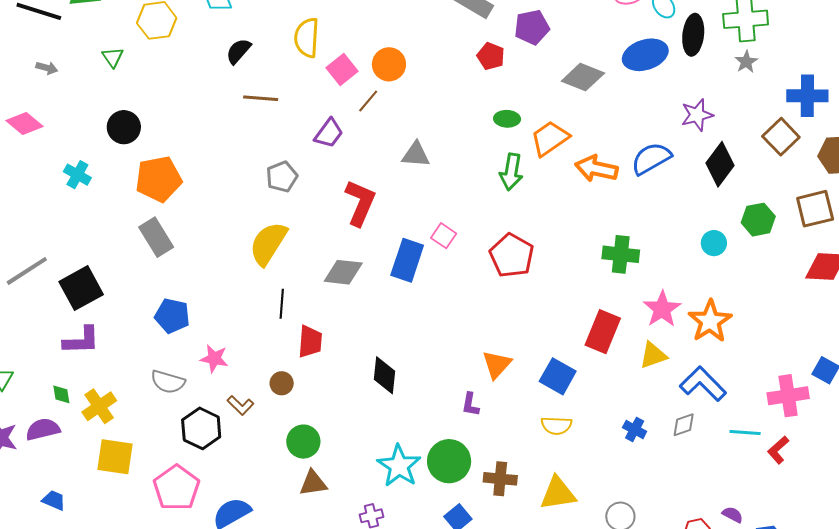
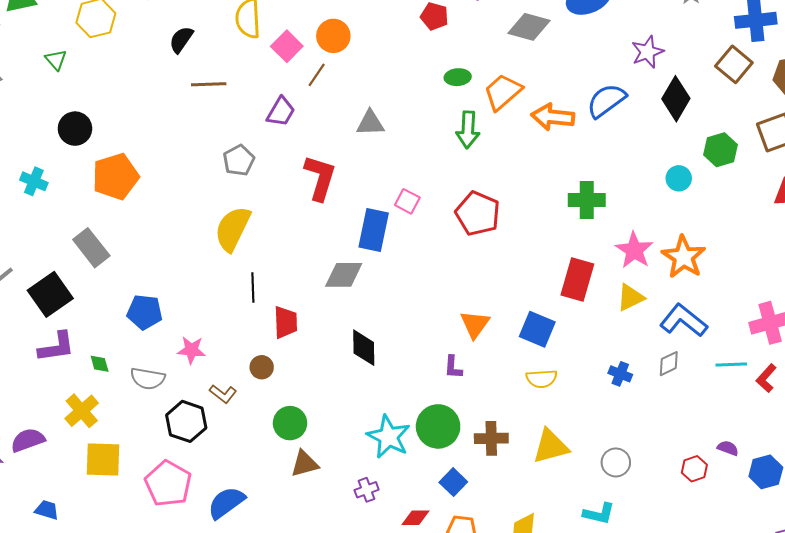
gray rectangle: (156, 237) -> (91, 248), moved
gray diamond: (343, 272) -> (344, 275), moved
green diamond: (61, 394) -> (100, 364), moved

